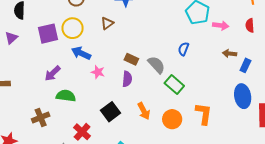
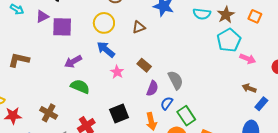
purple square: (48, 34) -> (62, 27), moved
blue semicircle: (183, 49) -> (167, 103), moved
brown rectangle: (131, 59) -> (144, 65), moved
purple semicircle: (127, 79) -> (152, 88), moved
green rectangle: (174, 85) -> (186, 116), moved
brown cross: (41, 117) -> (49, 113), moved, turned 36

